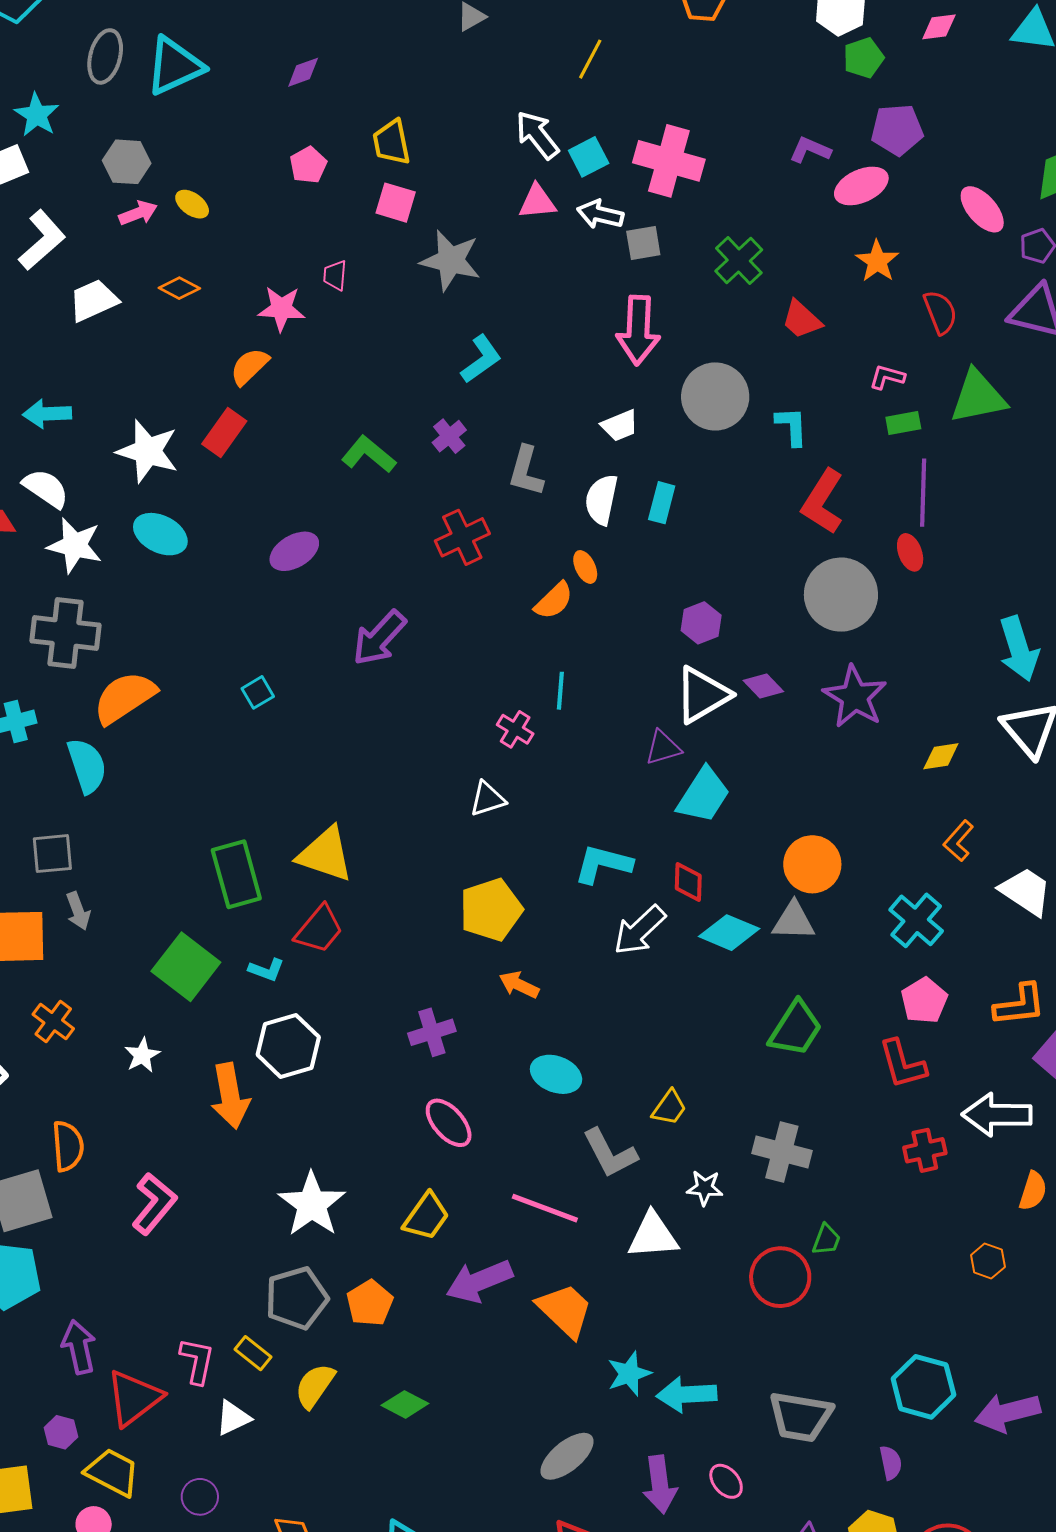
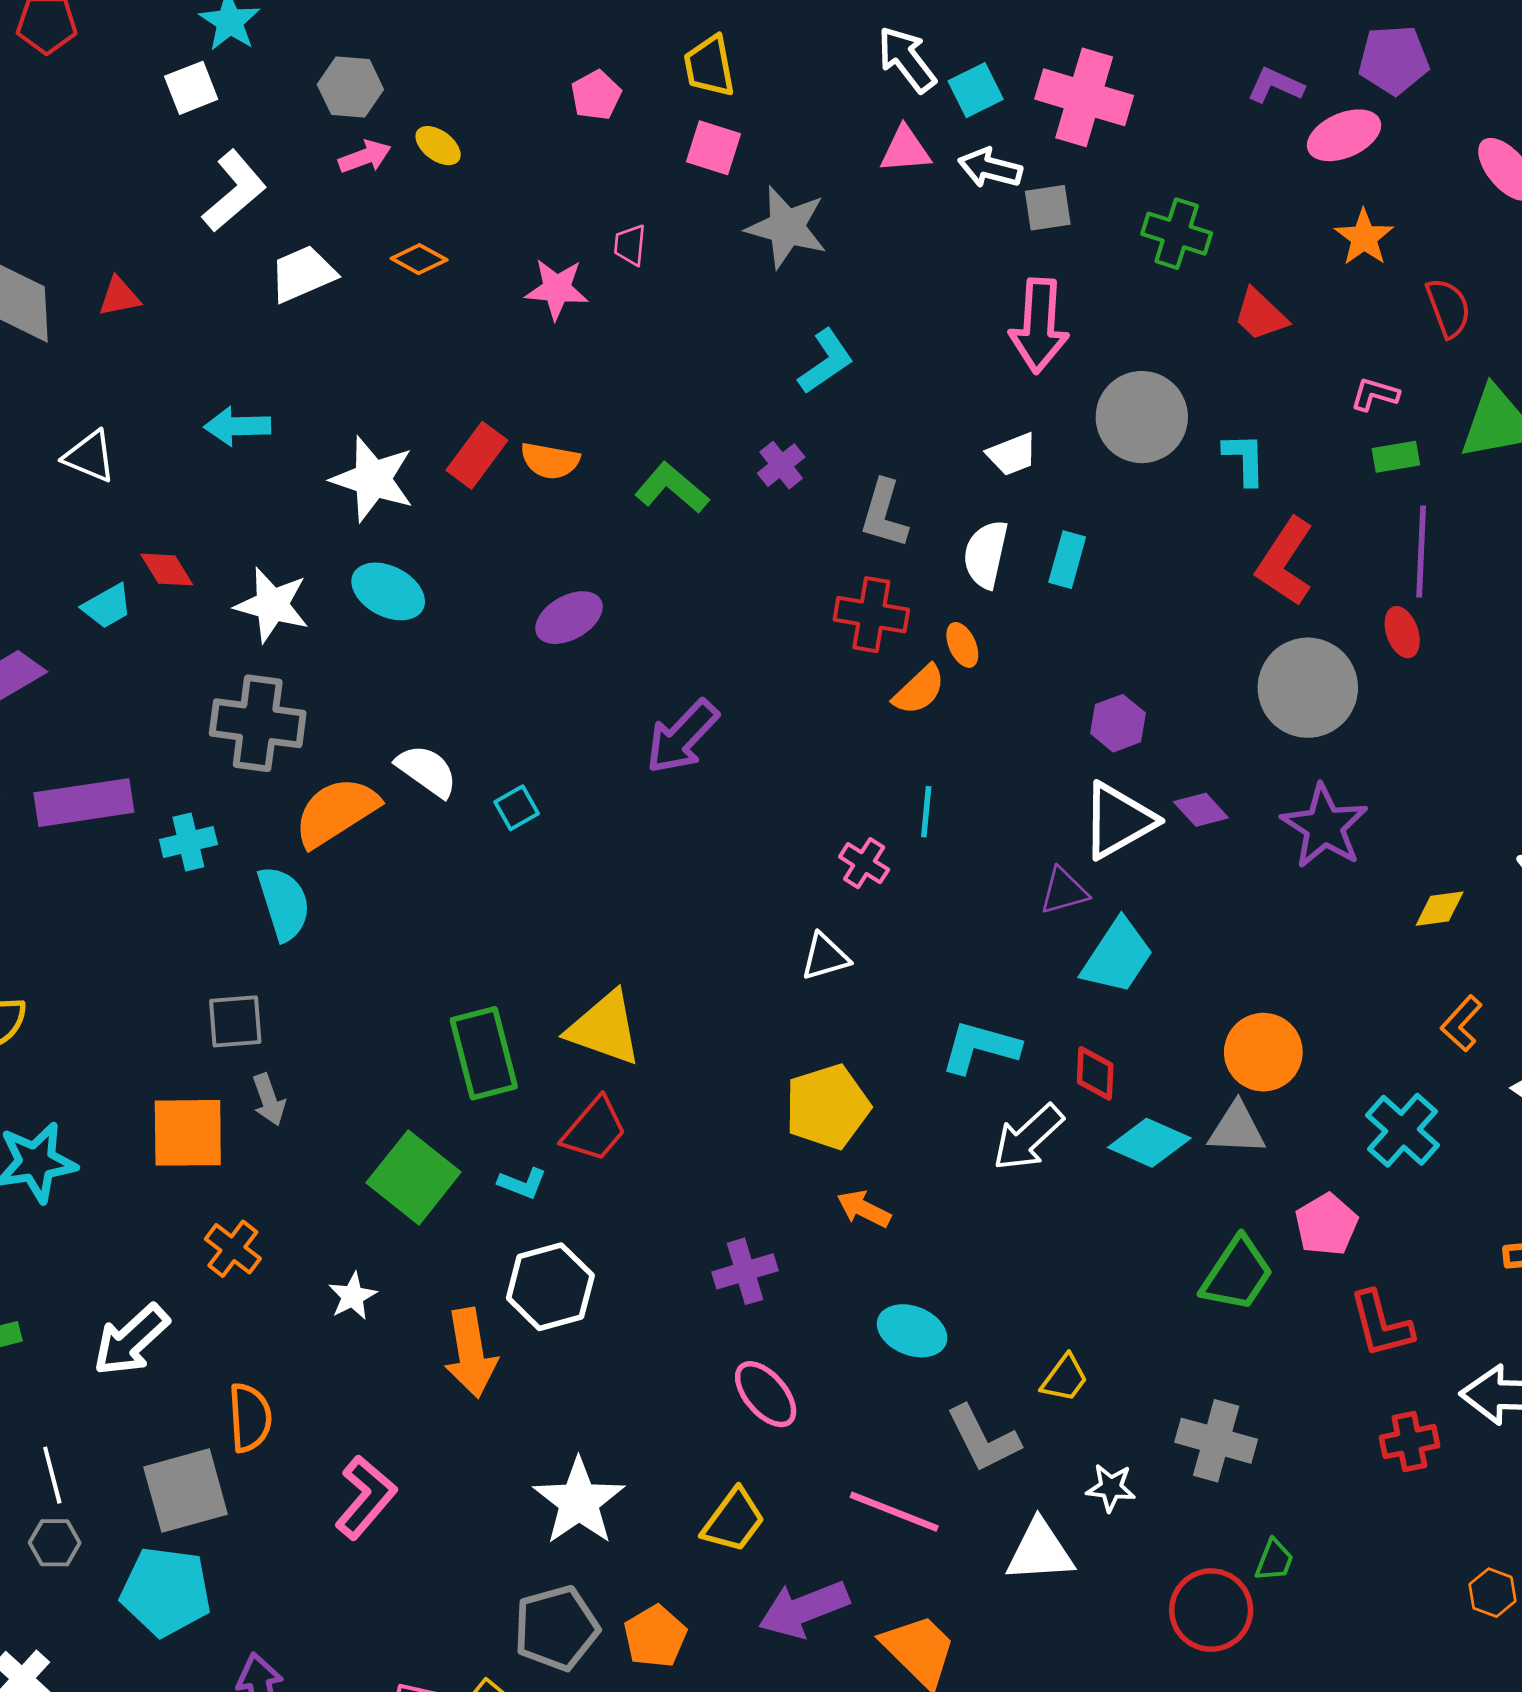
green cross: (739, 260) -> (1177, 234), turned -30
orange semicircle: (249, 367) -> (550, 461), moved, turned -126
white semicircle: (46, 488) -> (427, 771), moved
red cross: (462, 537) -> (871, 615), moved, turned 34
pink pentagon: (924, 1001) -> (1326, 1225), moved

